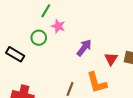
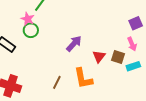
pink star: (58, 26) -> (28, 19), moved

